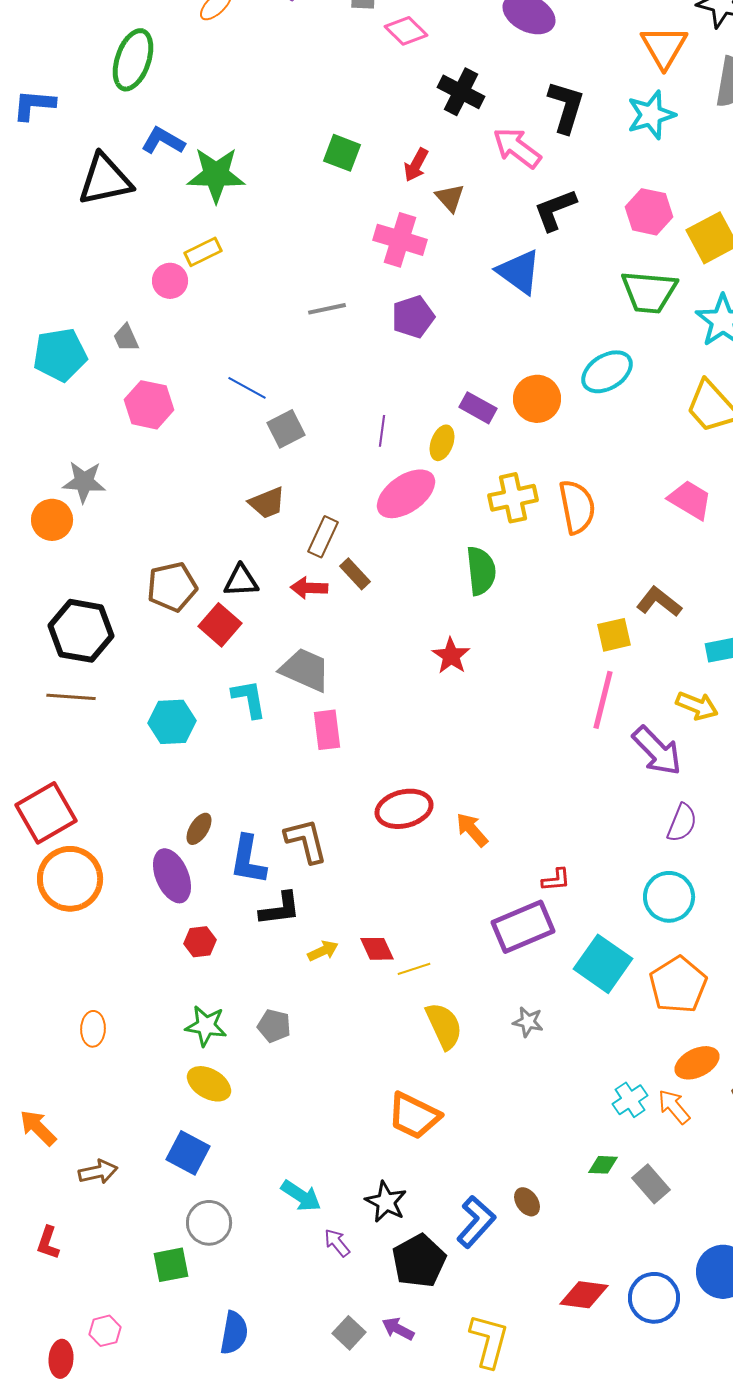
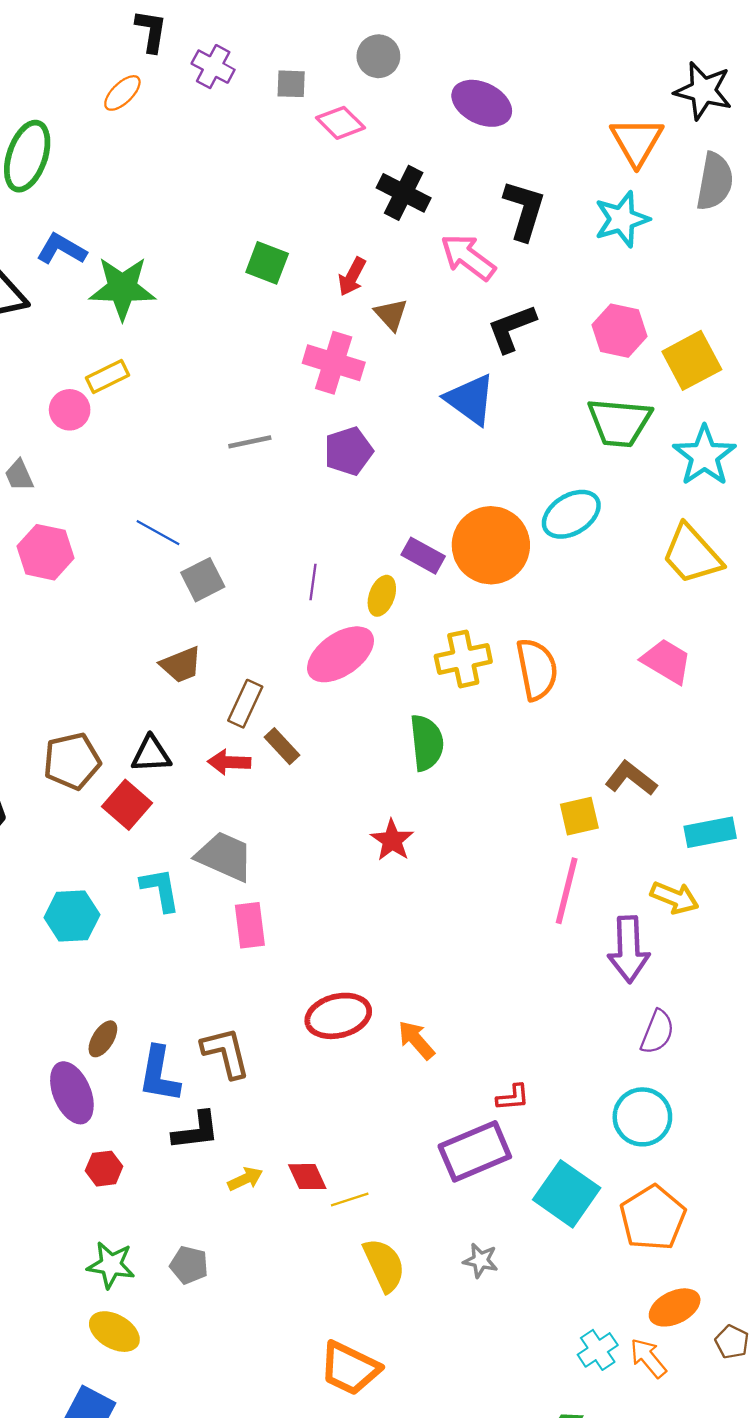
orange circle: (537, 399) -> (491, 545), size x1.4
purple arrow: (657, 751) -> (629, 949), turned 42

